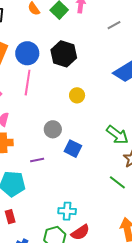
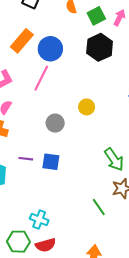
black hexagon: (64, 54) -> (100, 47), moved
gray circle: (53, 129) -> (55, 123), moved
blue square: (73, 149) -> (51, 162), moved, turned -36

